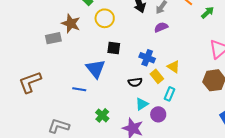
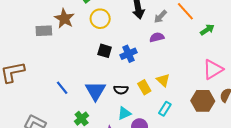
blue cross: (147, 58) -> (128, 54), moved, turned 35
blue triangle: (96, 69) -> (95, 91), moved
blue line: (79, 89) -> (62, 88), turned 32
cyan rectangle: (170, 94) -> (165, 109), moved

